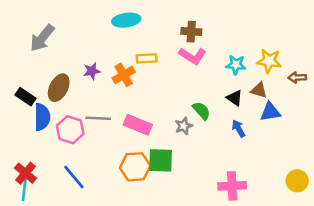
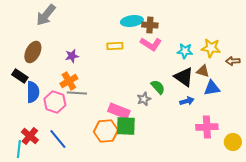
cyan ellipse: (126, 20) -> (132, 21), moved
gray arrow: (42, 38) -> (46, 15), moved
orange cross: (124, 75) -> (69, 81), moved
brown ellipse: (59, 88) -> (33, 52), moved
black triangle: (235, 98) -> (184, 77), size x1.5
pink rectangle: (138, 125) -> (119, 111), moved
blue arrow: (238, 129) -> (187, 101), turned 104
red cross: (26, 173) -> (30, 136), moved
pink cross: (232, 186) -> (207, 127), moved

